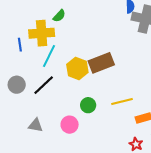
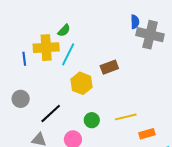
cyan line: (49, 56) -> (68, 54), moved
brown rectangle: (101, 63) -> (109, 67), moved, size x0.7
black line: (44, 85) -> (51, 114), moved

